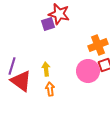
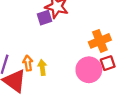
orange arrow: (50, 89) -> (28, 63), moved

